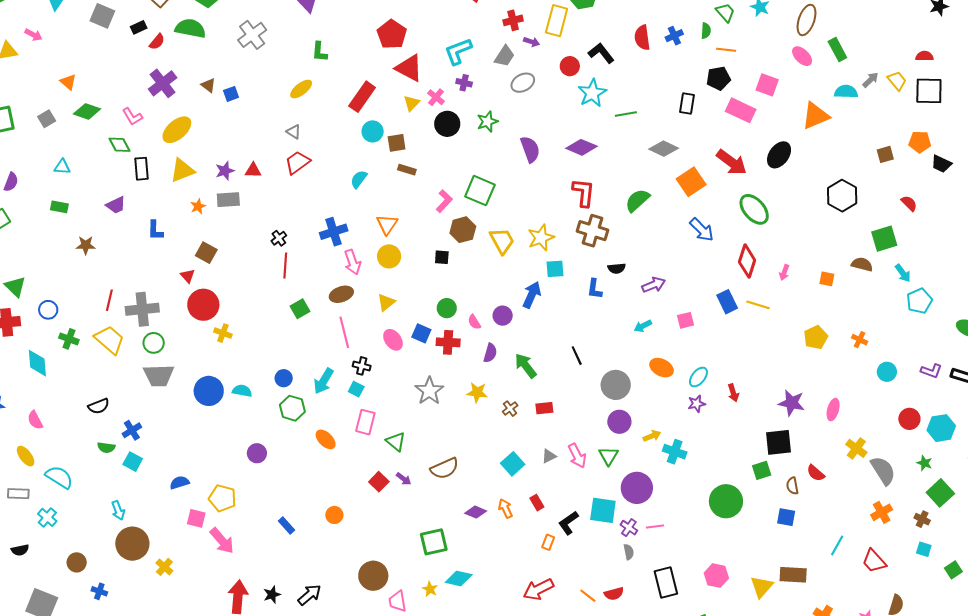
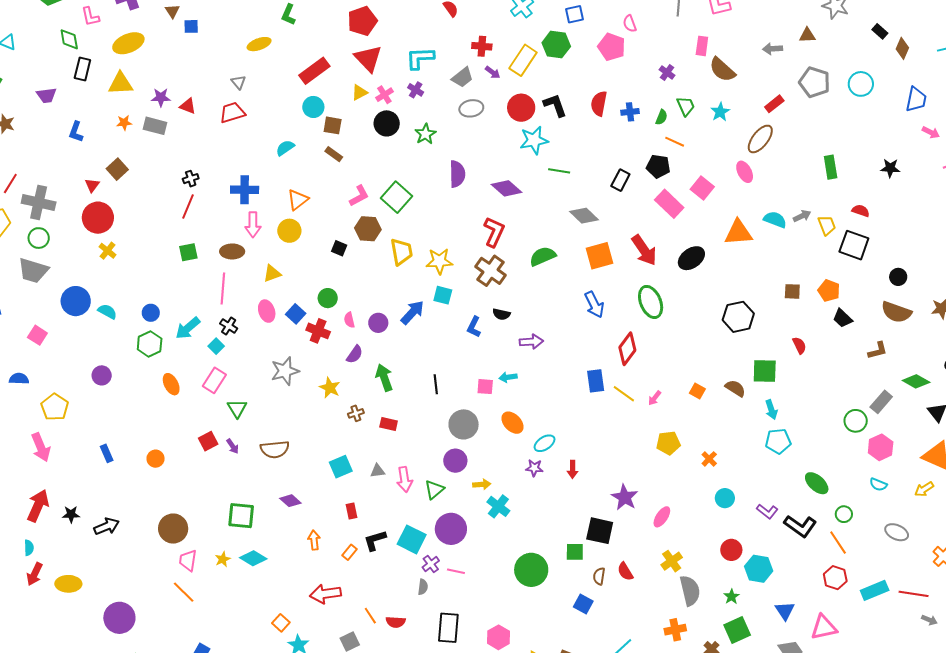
green rectangle: (837, 50) -> (831, 167), moved
red circle: (570, 66) -> (521, 108), size x1.4
green star: (487, 122) -> (425, 134), turned -30
pink arrow: (784, 272) -> (655, 398), moved
pink square: (686, 320) -> (485, 387), moved
orange arrow: (505, 508) -> (314, 540), moved
pink square: (196, 518) -> (37, 335), moved

